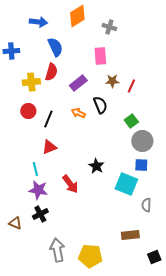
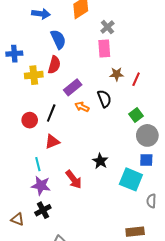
gray cross: (109, 27) -> (107, 27), moved, turned 32
blue cross: (11, 51) -> (14, 54), moved
purple rectangle: (78, 83) -> (73, 87), moved
red circle: (28, 111) -> (30, 120), moved

